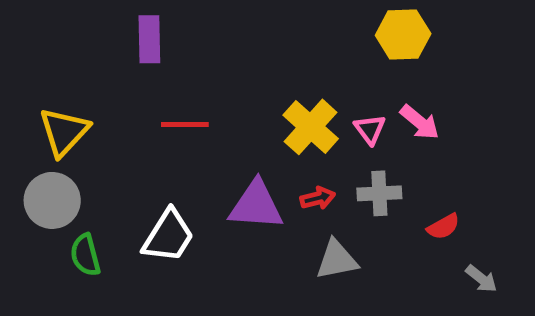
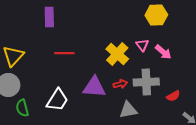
pink triangle: (370, 129) -> (142, 45), moved
gray cross: (379, 193) -> (146, 82), size x1.4

